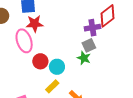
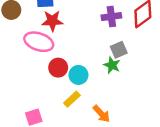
purple cross: (92, 28) -> (111, 17), moved
pink ellipse: (24, 41) -> (39, 42), turned -55

